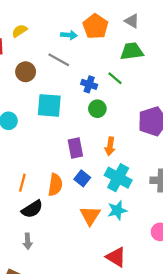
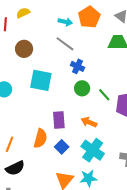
gray line: (59, 60) -> (65, 44), moved
green line: (115, 78) -> (104, 95), moved
orange arrow: (110, 146) -> (89, 122), turned 98
orange semicircle: (55, 185) -> (40, 138), moved

